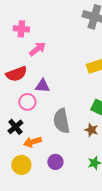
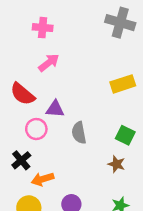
pink cross: (21, 29) -> (43, 28), moved
red semicircle: (16, 74) -> (23, 94), turned 60
gray semicircle: (61, 121) -> (79, 133), moved, size x0.7

